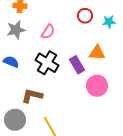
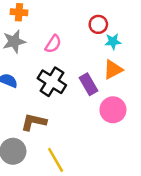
cyan star: (109, 22) -> (113, 41), moved
orange triangle: (97, 53) -> (113, 70), turned -30

